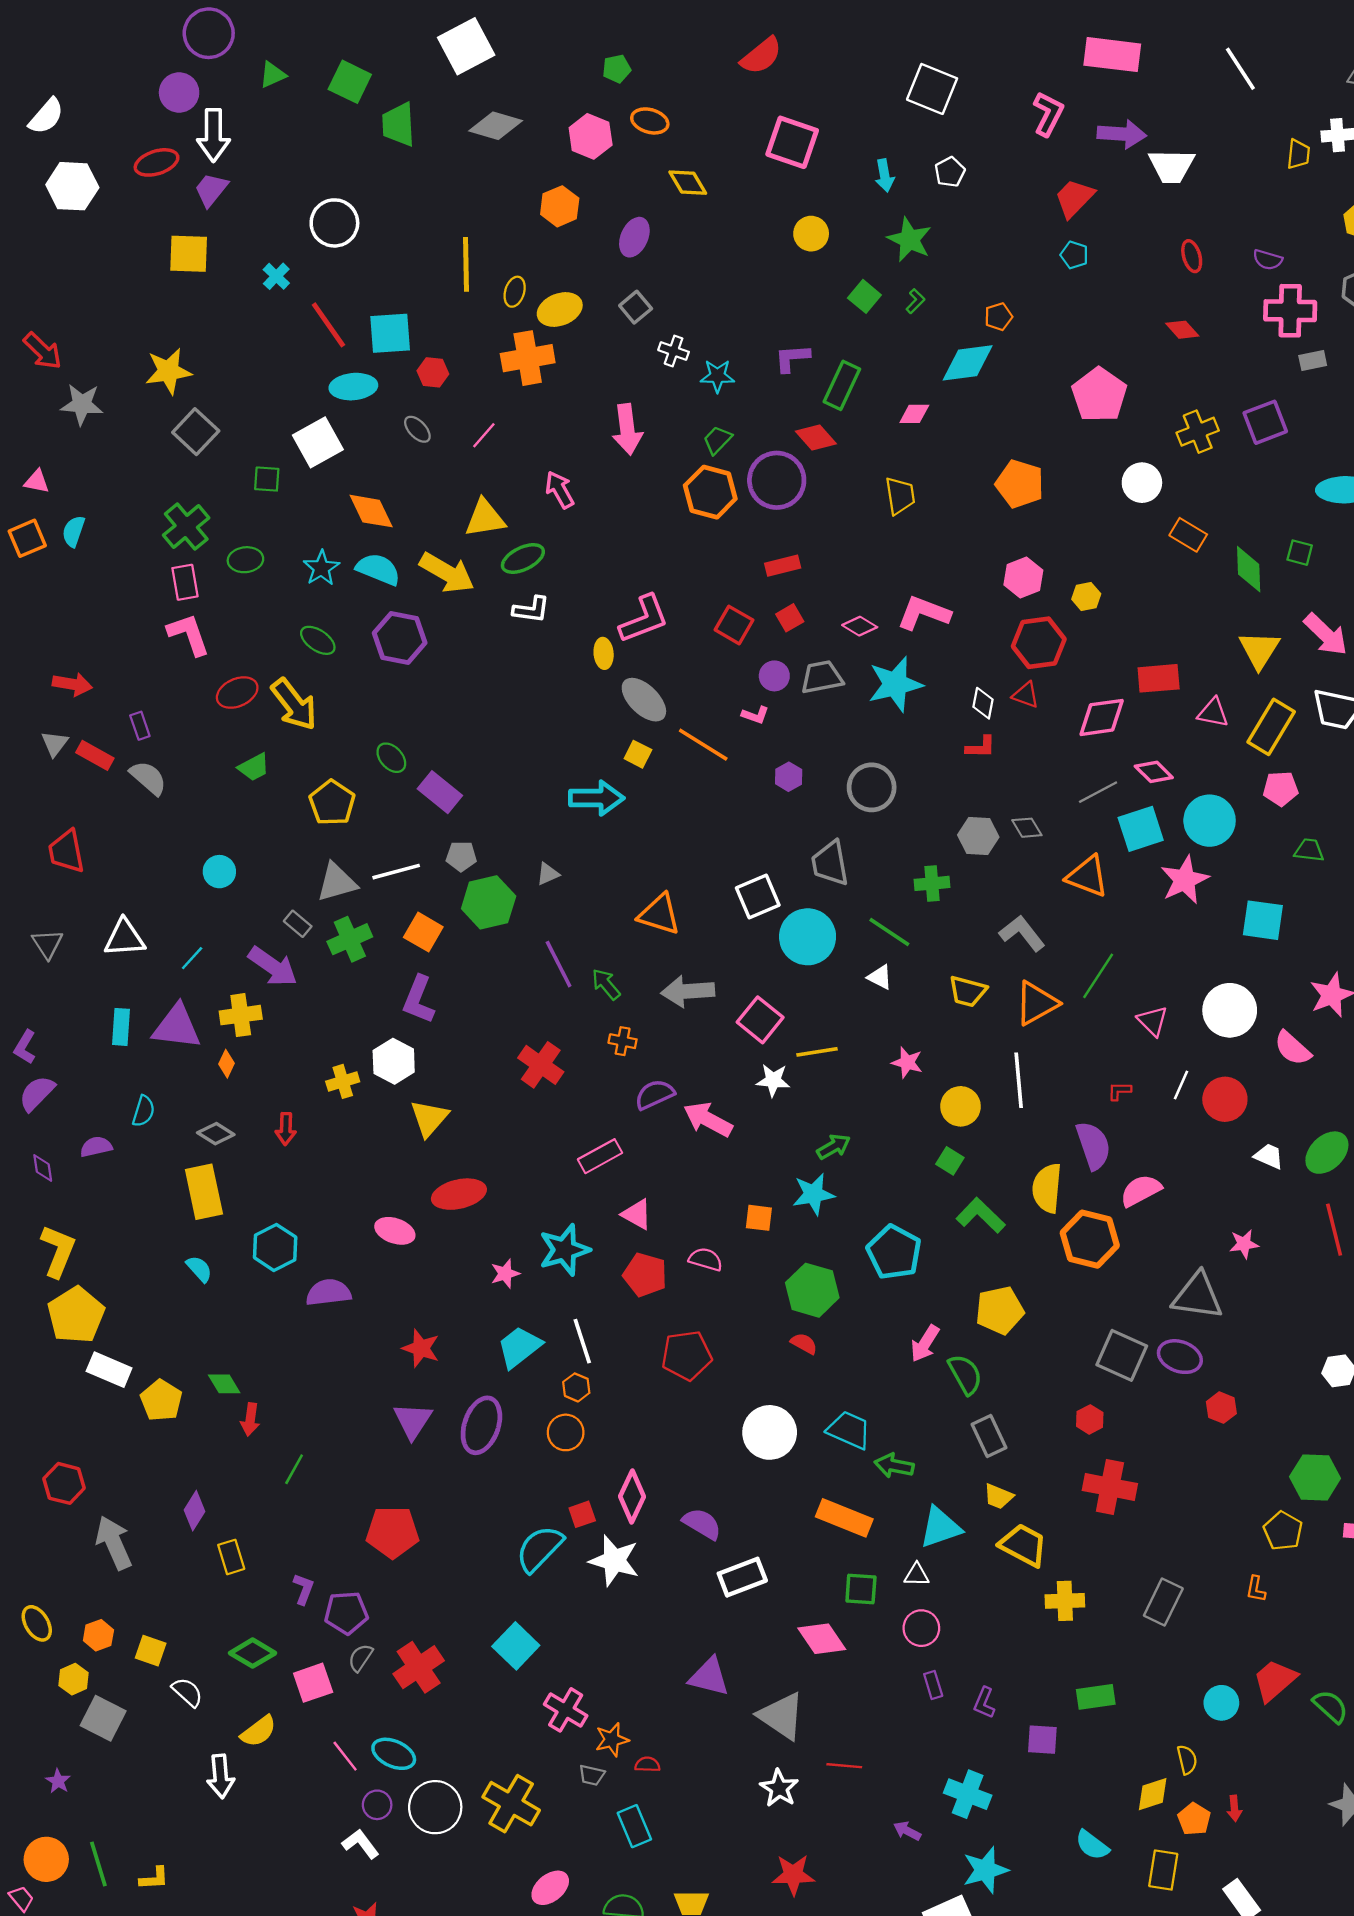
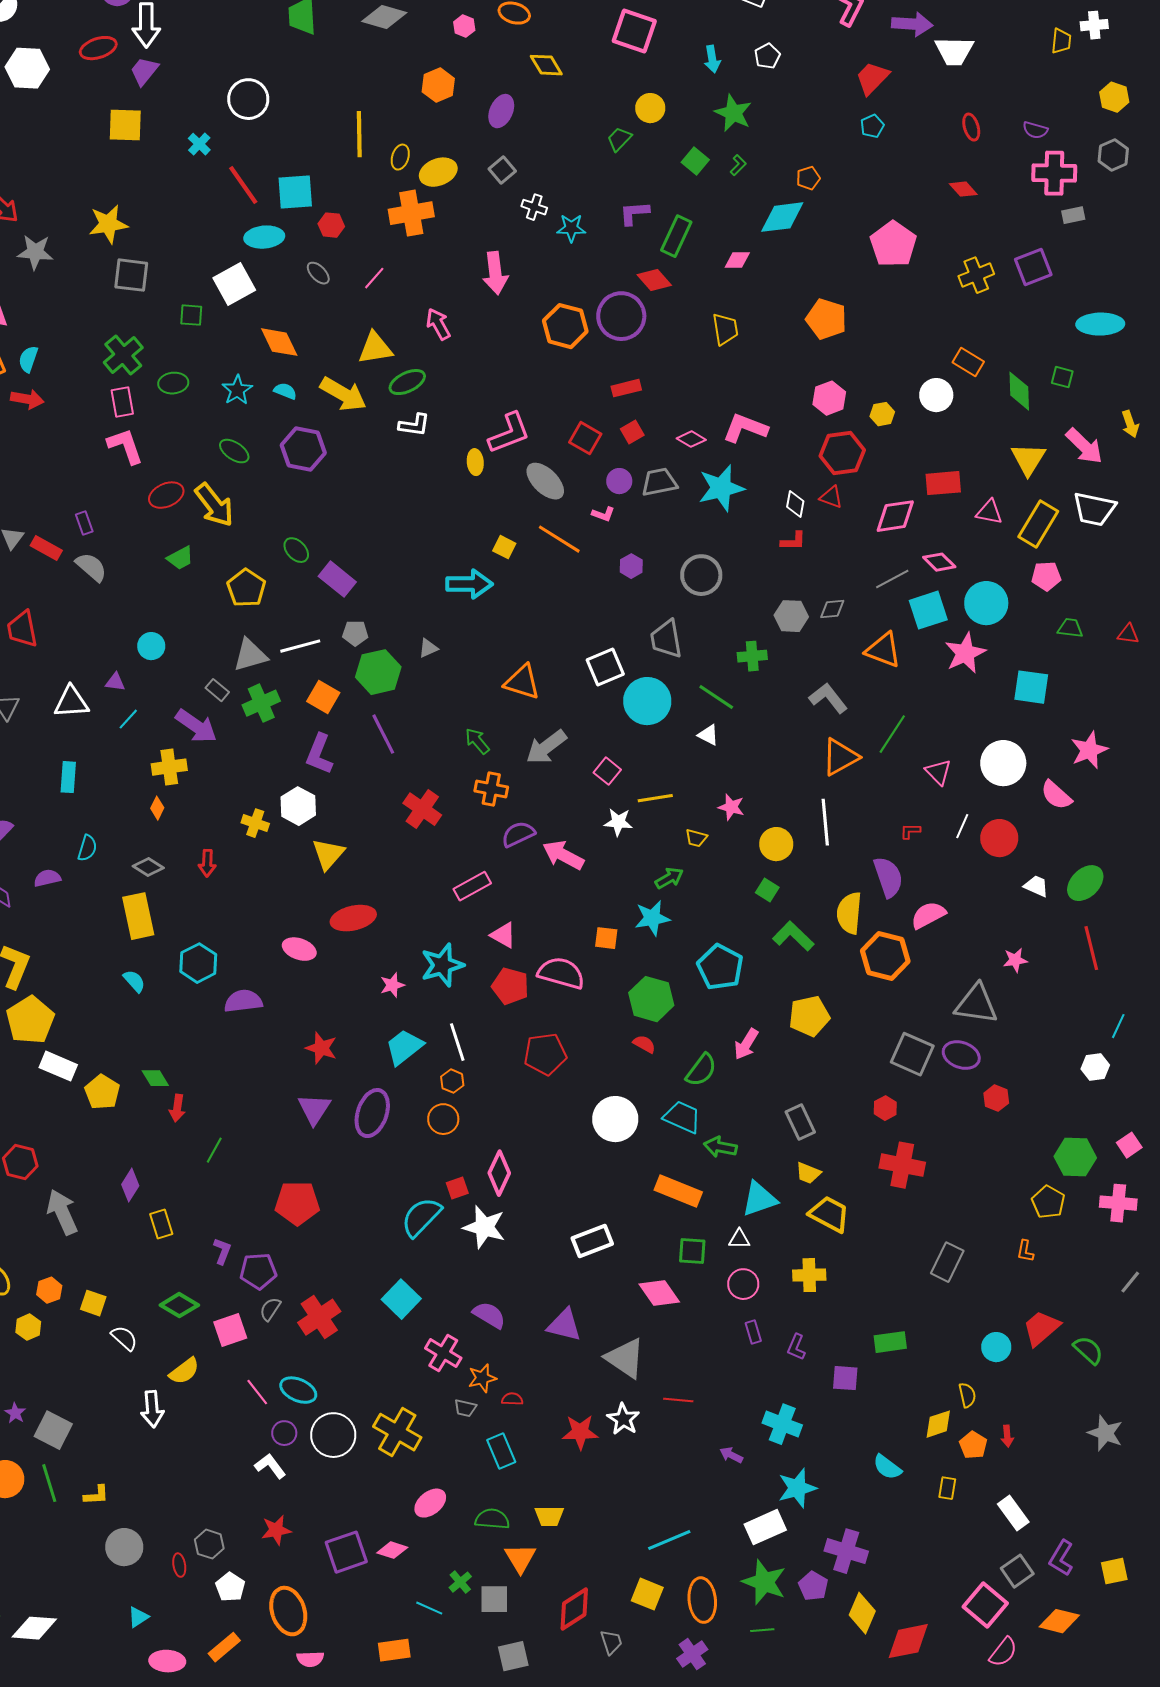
pink hexagon: (591, 136) -> (464, 26), size x0.6
cyan pentagon: (1074, 255) -> (872, 126), turned 30
gray square: (196, 432) -> (131, 275), turned -36
green trapezoid: (717, 440) -> (619, 139), moved
white circle: (1142, 483) -> (936, 395), moved
cyan semicircle: (378, 569) -> (285, 391), size x0.6
red arrow: (72, 684) -> (27, 399), moved
gray ellipse: (644, 700) -> (545, 481), moved
gray diamond: (1027, 828) -> (832, 609), turned -64
purple line: (559, 964) -> (383, 734), moved
gray arrow: (688, 991) -> (546, 747), turned -33
yellow trapezoid: (968, 991) -> (696, 838), moved, size x0.7
pink square: (760, 1020) -> (607, 771), size x0.7
purple triangle: (177, 1027) -> (115, 682), moved, size x0.5
orange cross: (623, 1041) -> (491, 789), size x1.4
yellow cross: (343, 1081) -> (255, 823), turned 36
pink semicircle: (706, 1259) -> (561, 973), size x1.6
green semicircle: (965, 1374) -> (701, 1070), moved, turned 66
purple semicircle: (702, 1524) -> (489, 1315), moved
yellow cross: (1065, 1601) -> (809, 1275), moved
gray square: (103, 1718) -> (53, 1430), moved
yellow rectangle: (1163, 1870) -> (947, 1488), size x0.7
red star: (793, 1875) -> (580, 1432), moved

